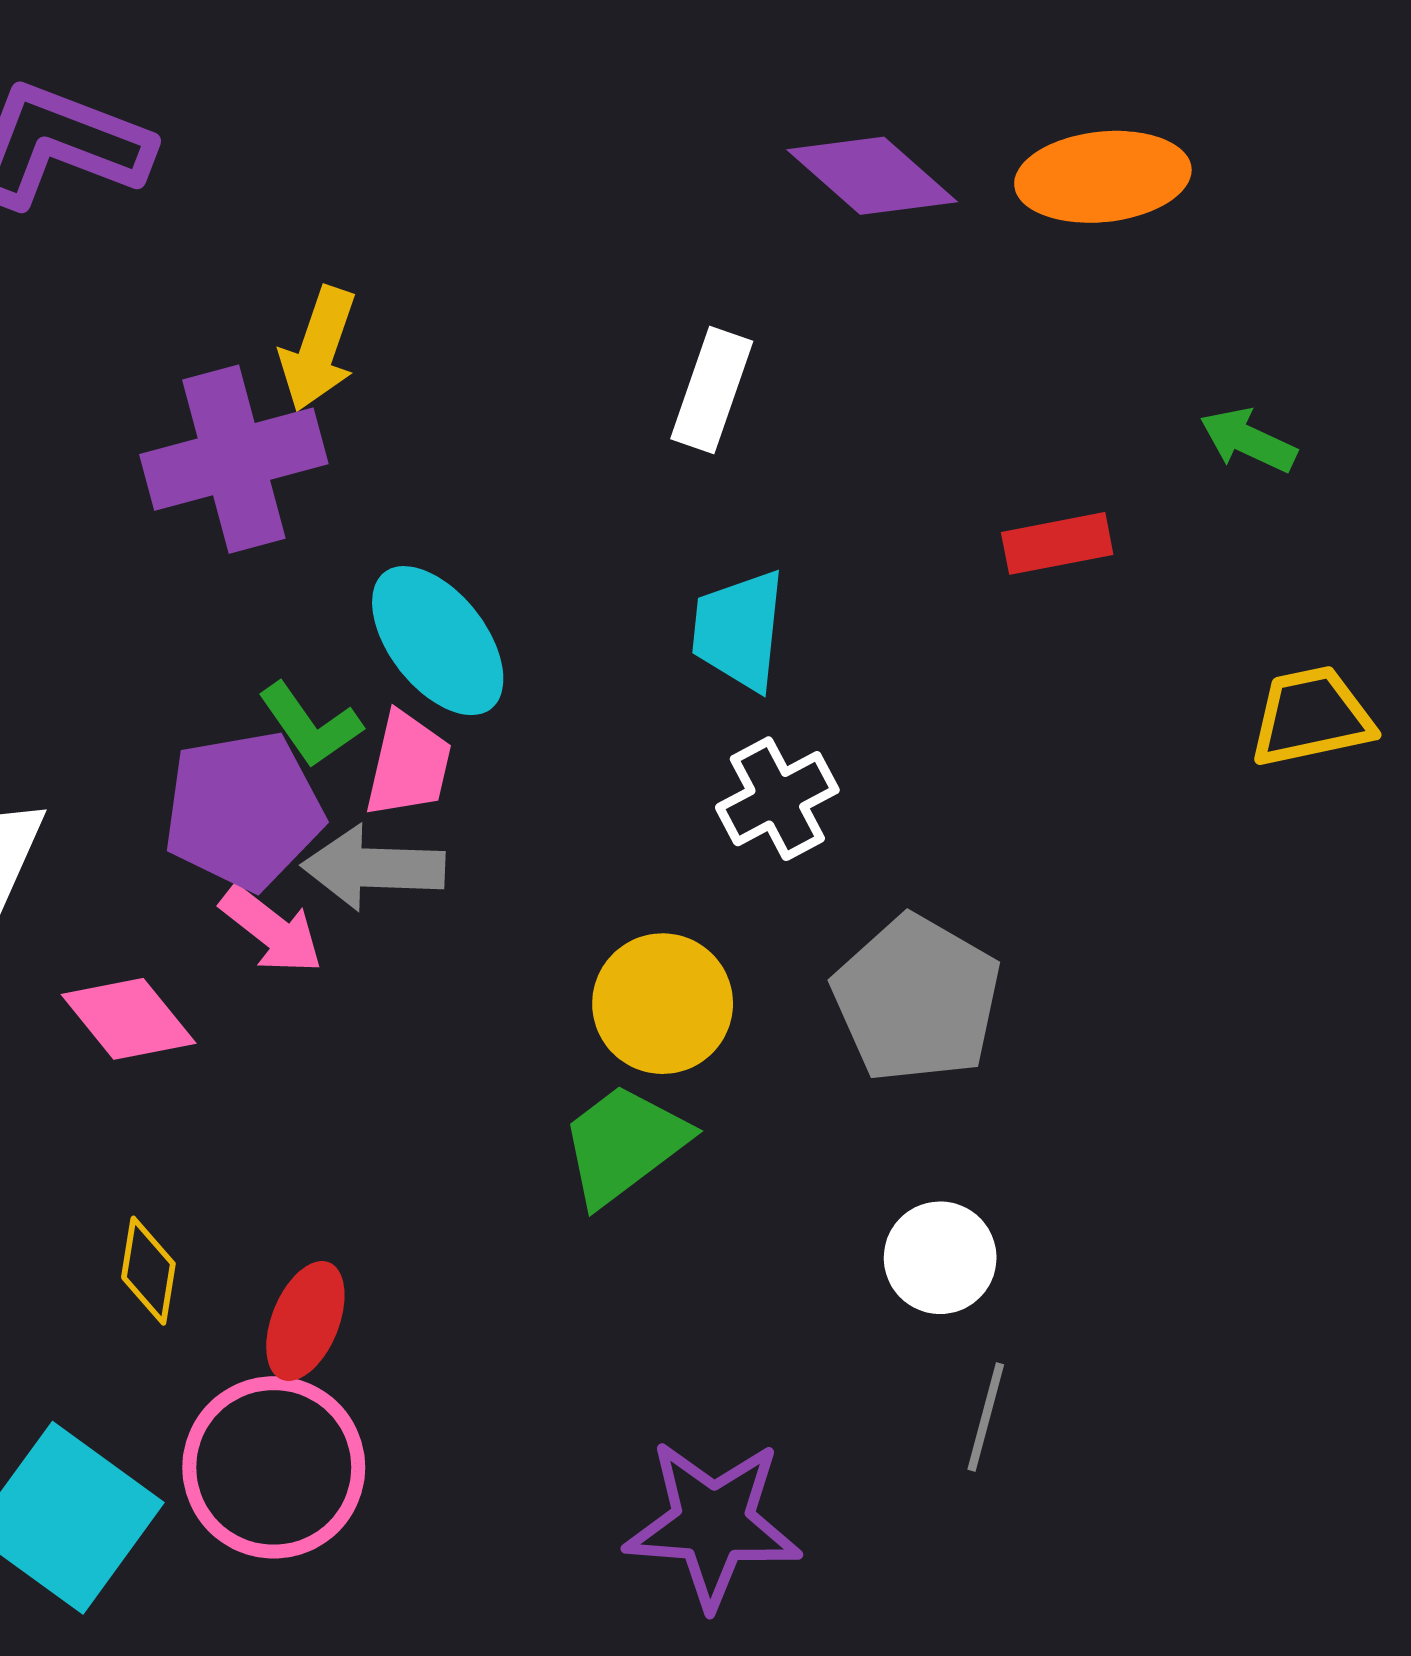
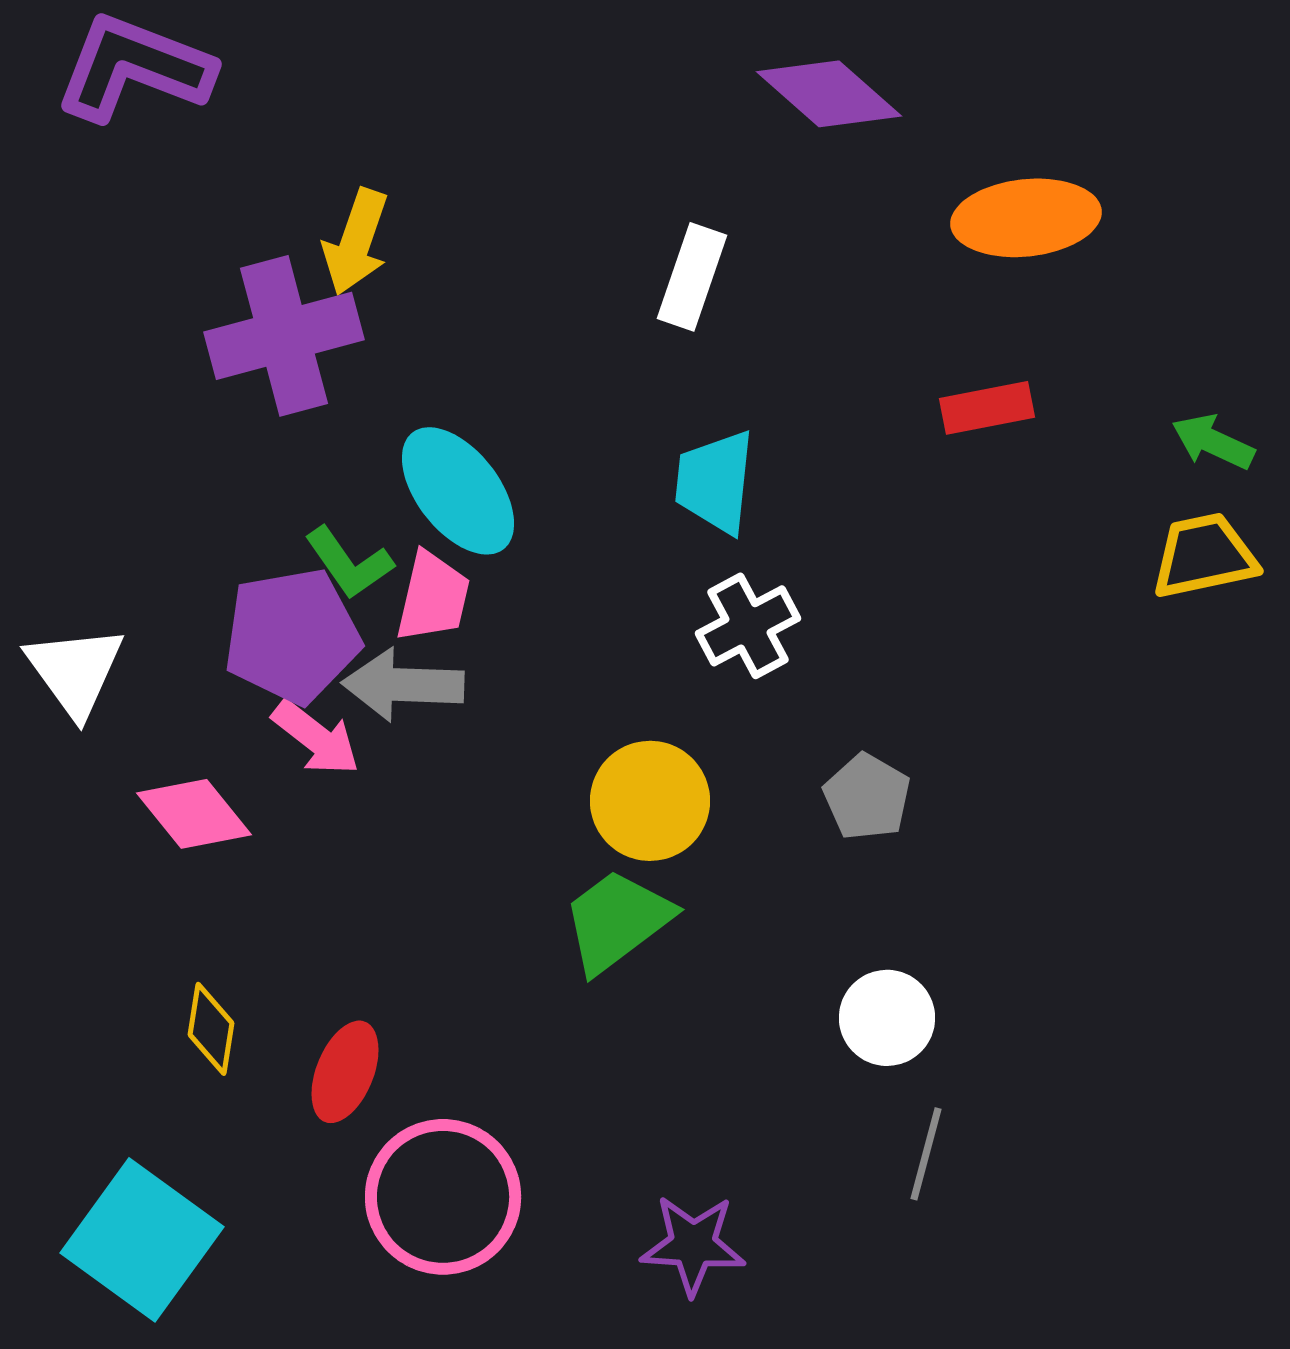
orange ellipse: (1103, 177) -> (1026, 218), moved
green arrow: (1248, 440) -> (1213, 442), moved
gray pentagon: (917, 999) -> (867, 797), size x0.6
pink circle: (274, 1467) -> (443, 1197), moved
purple star: (713, 1524) -> (693, 1245), size x0.7

